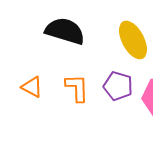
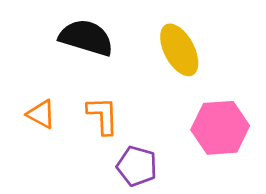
purple pentagon: (118, 86) -> (137, 166), moved

